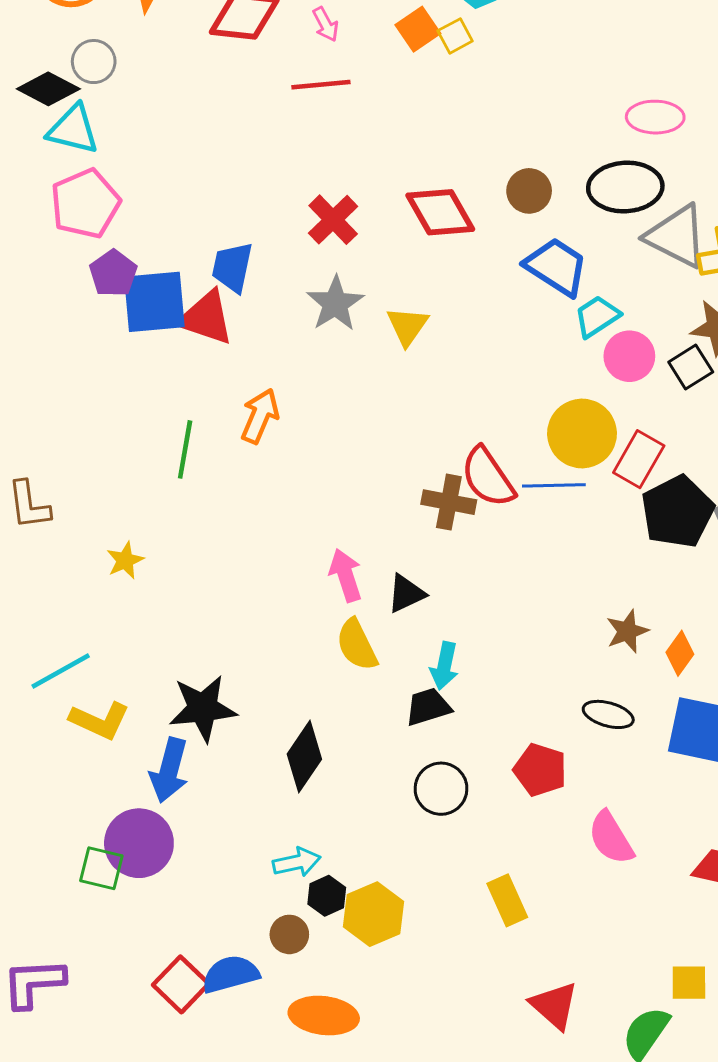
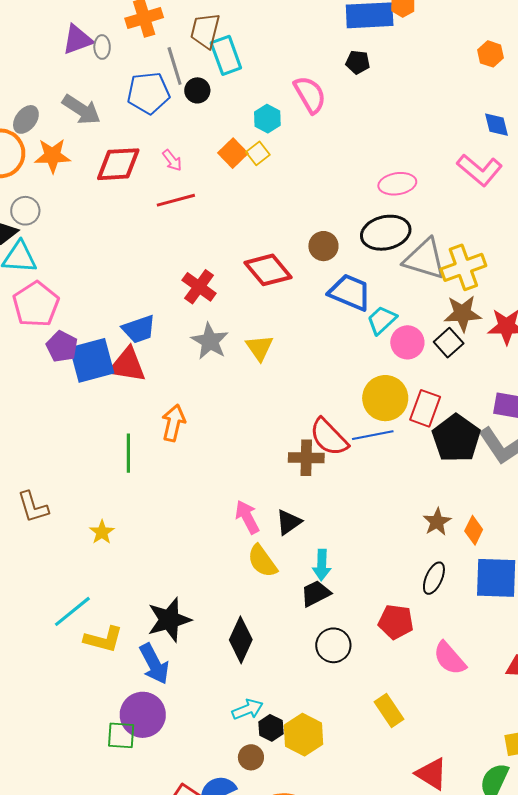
blue trapezoid: (232, 267) -> (139, 329), turned -111
black ellipse: (608, 714) -> (434, 578), turned -72
blue arrow: (169, 770) -> (154, 664), turned -33

